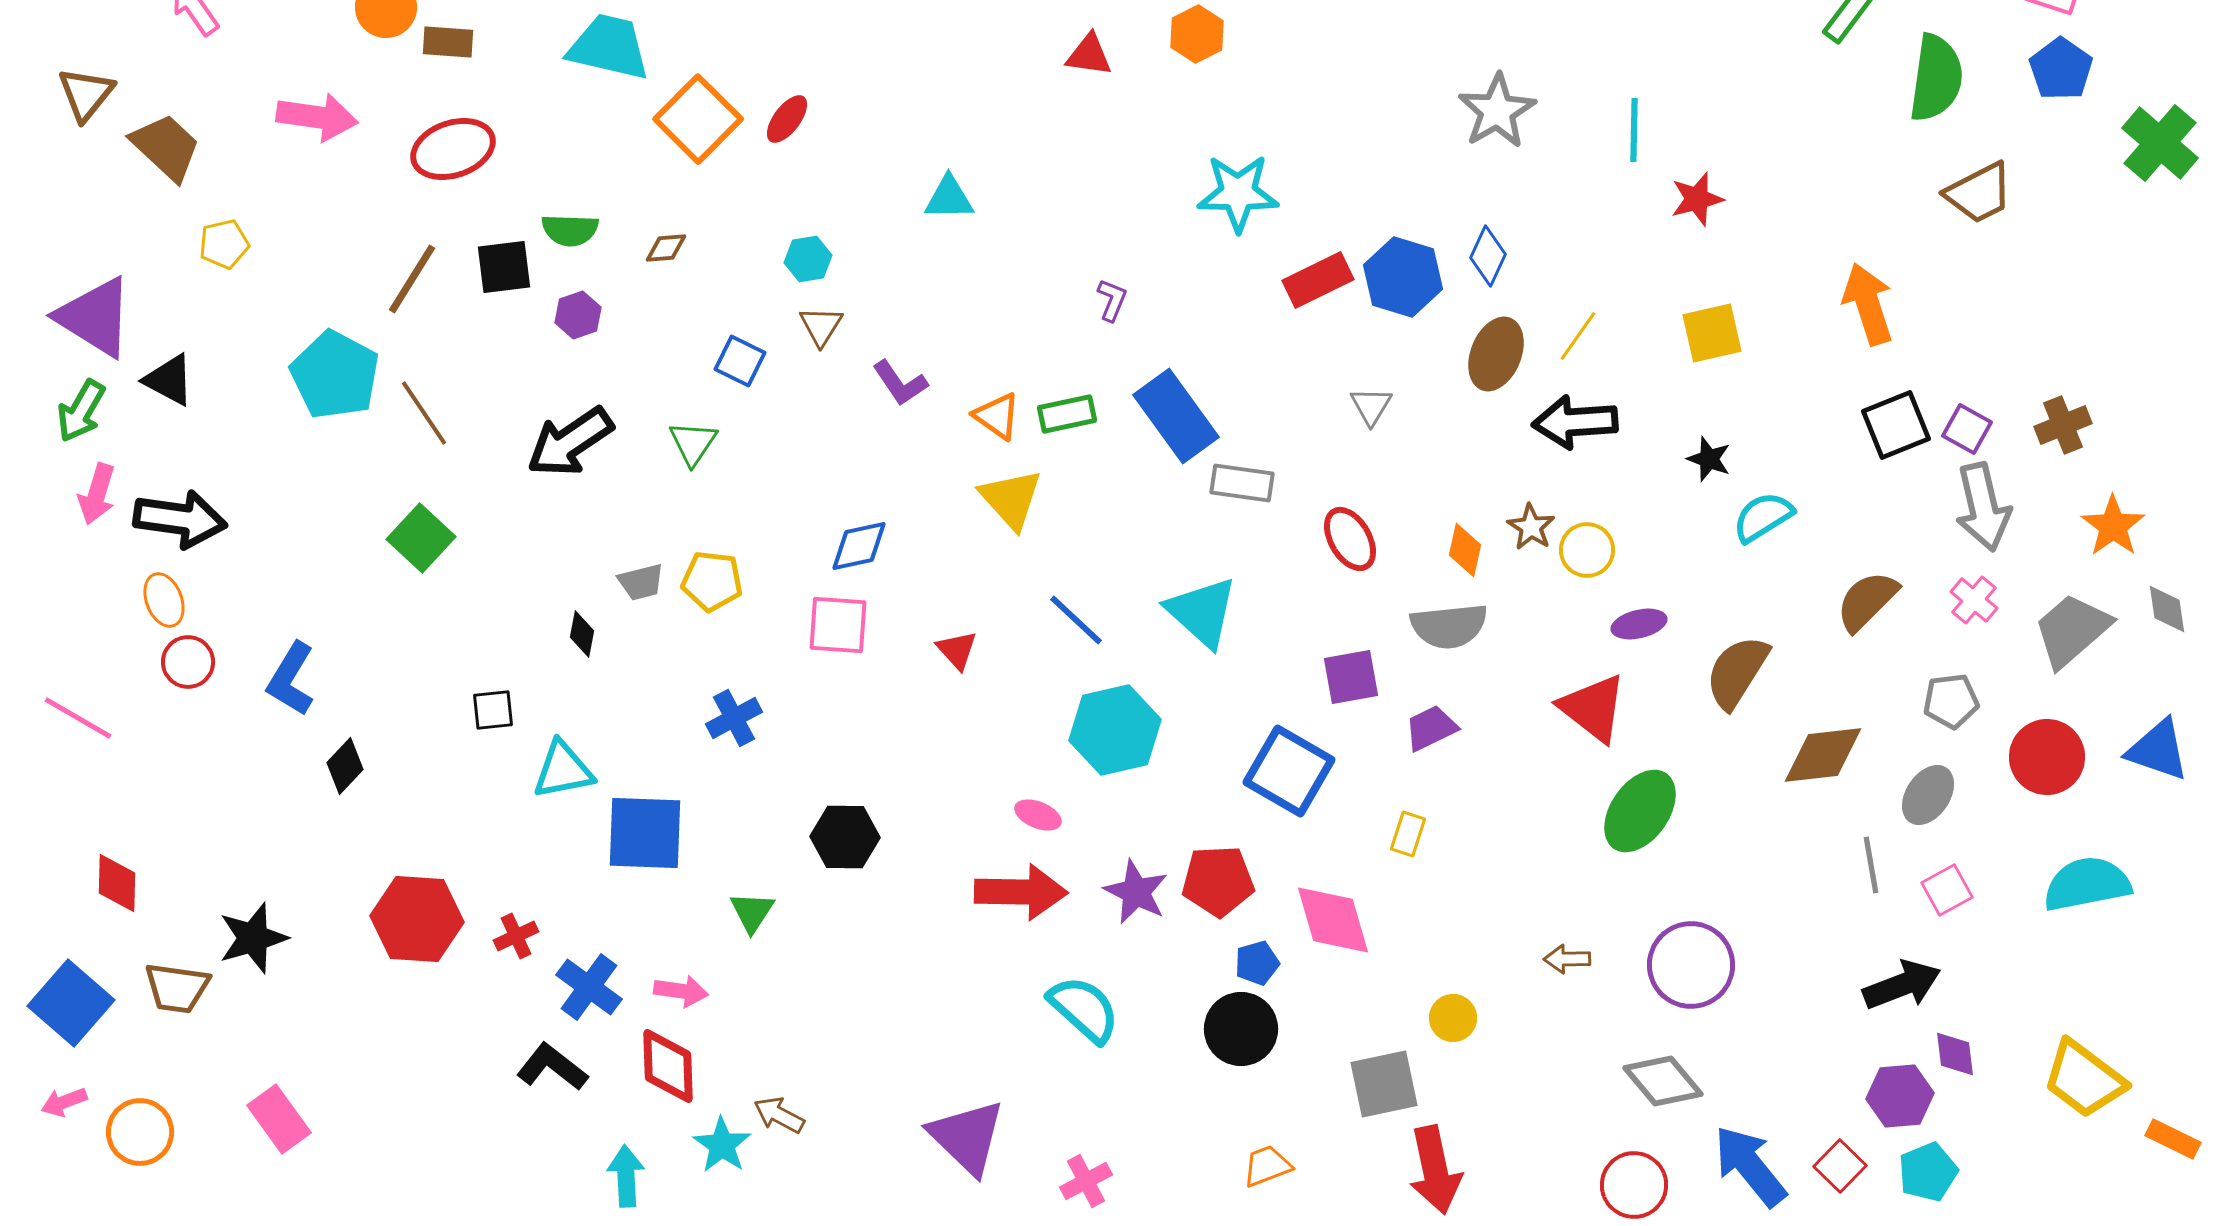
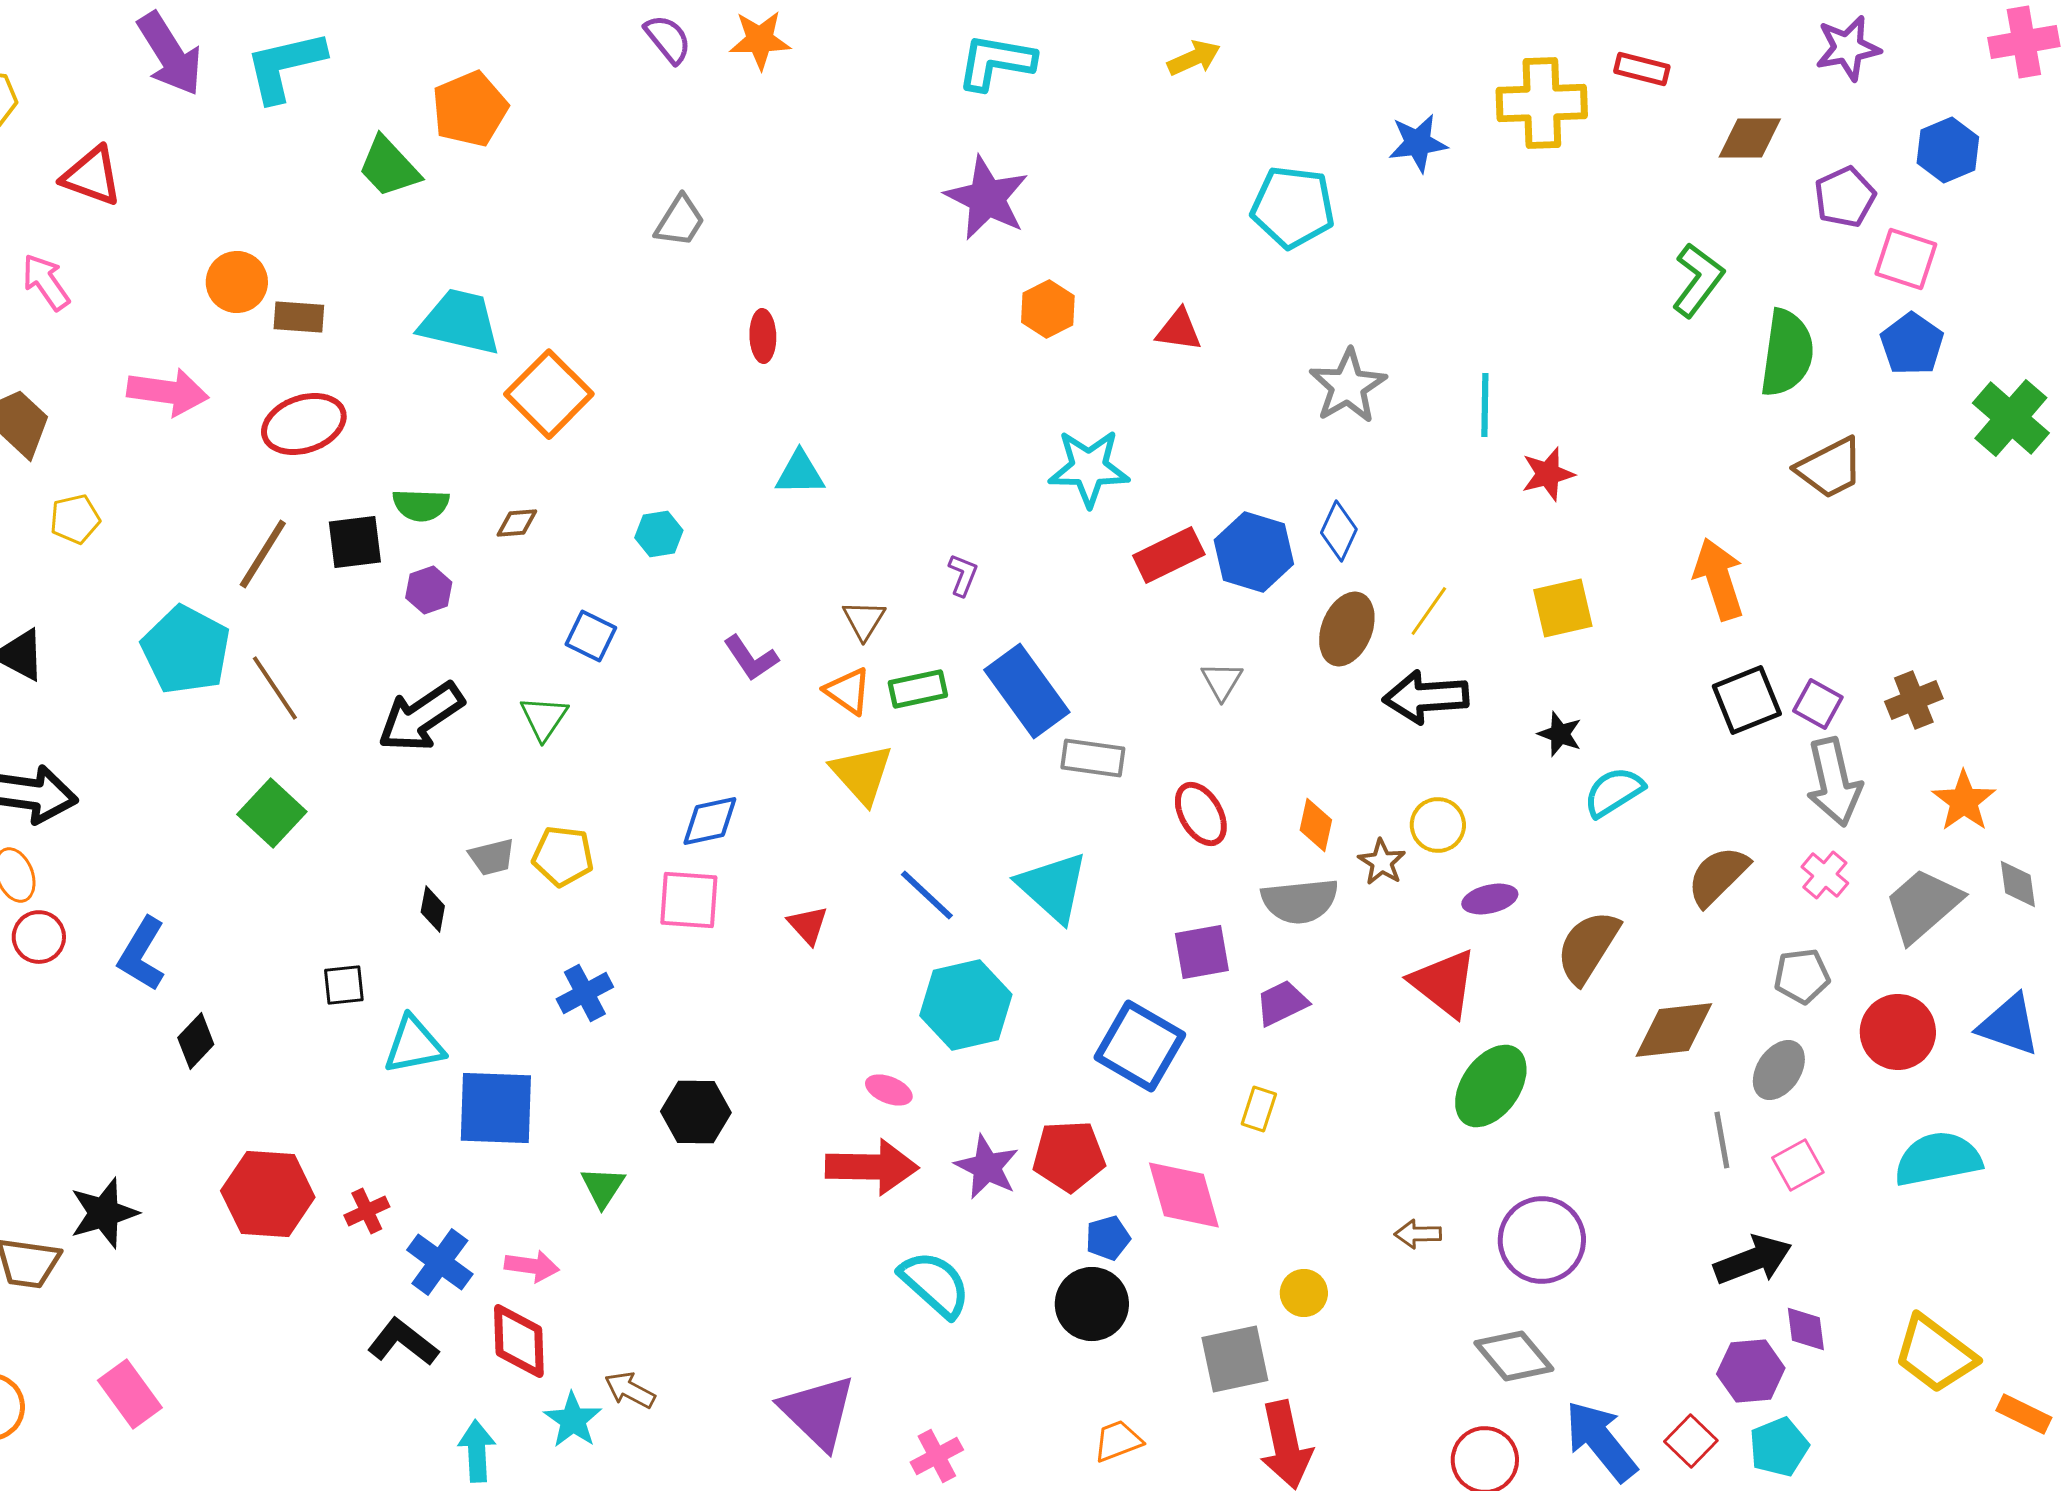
red triangle: (1089, 55) -> (1179, 330), moved
red ellipse: (787, 119) -> (763, 336), moved, turned -39
brown triangle: (821, 326) -> (864, 620), moved
brown star: (1531, 527) -> (1382, 862), moved

